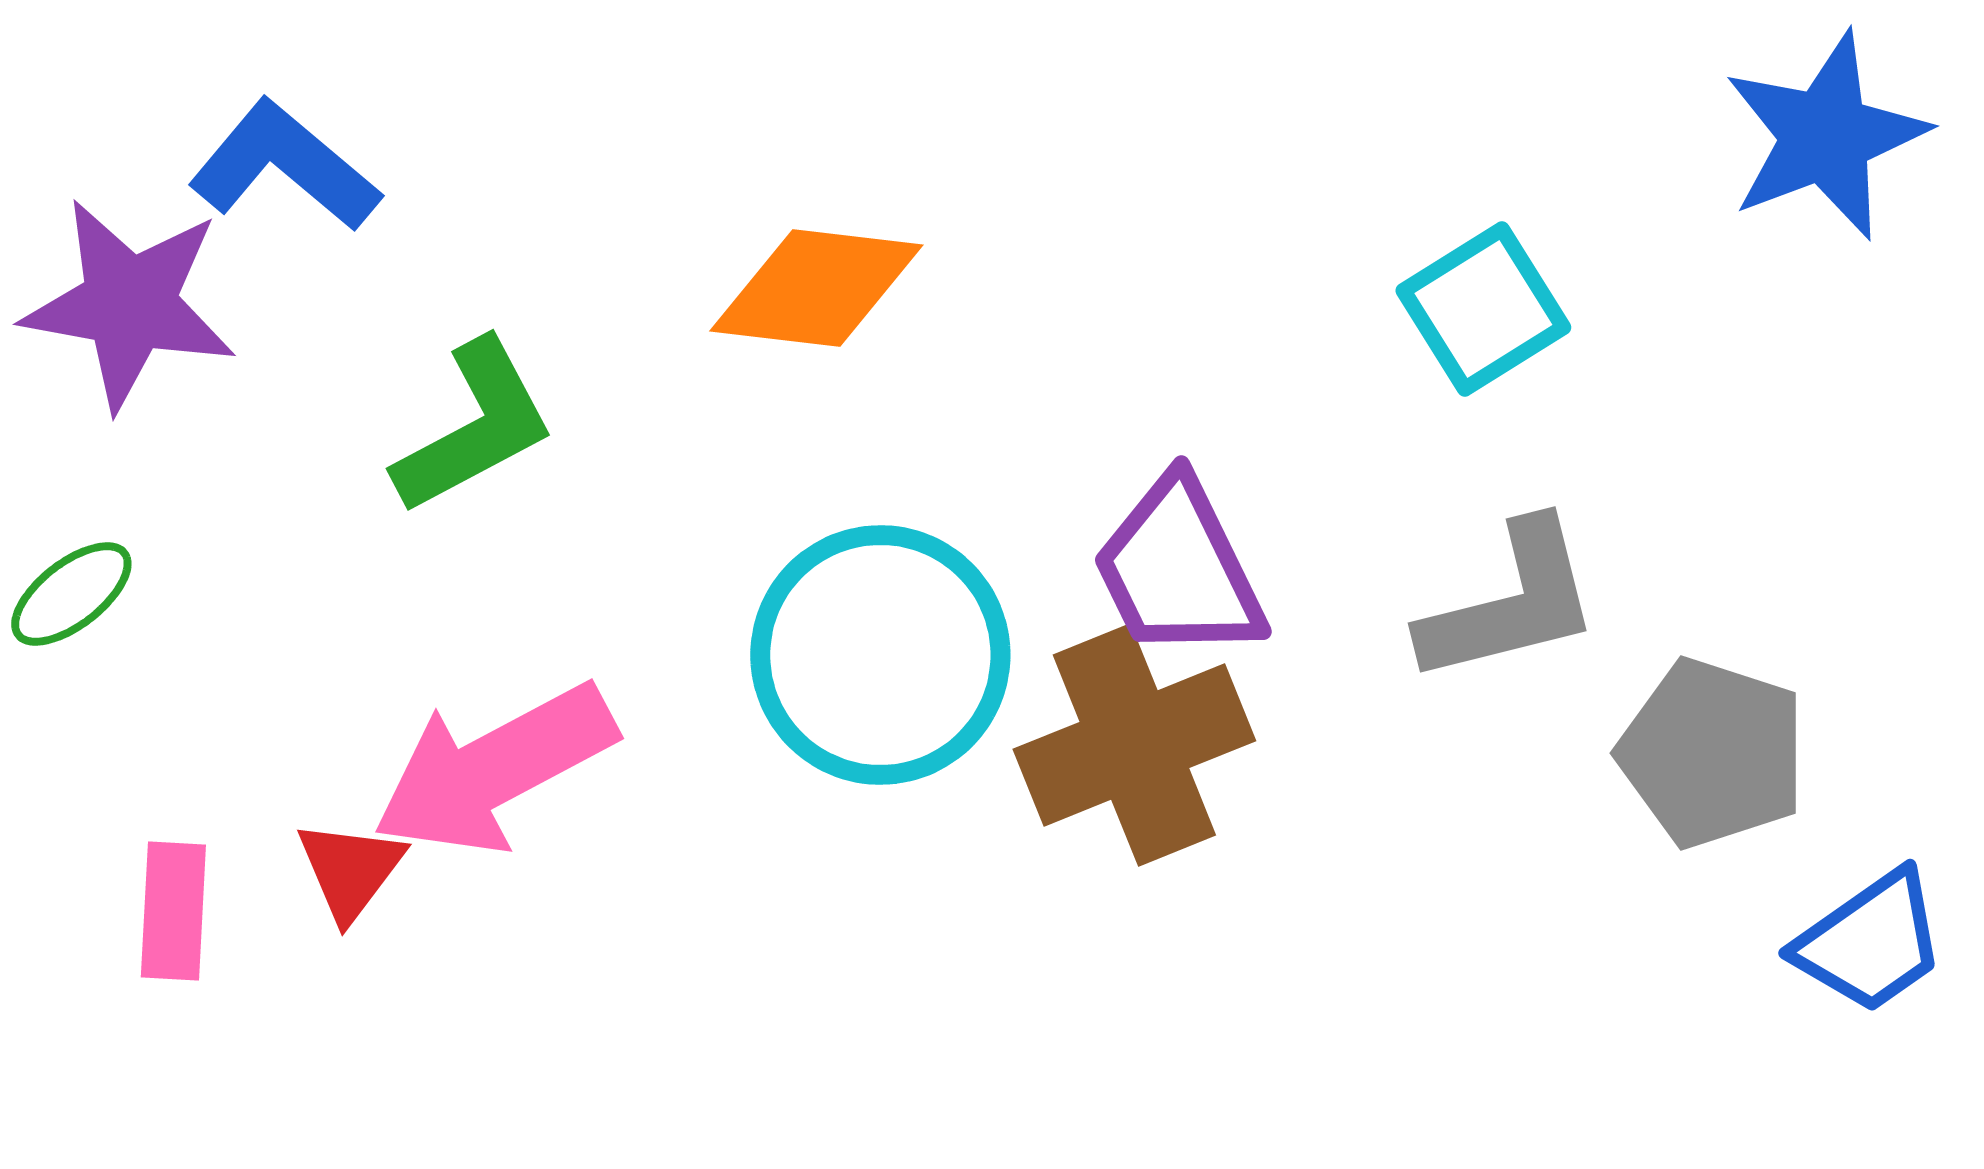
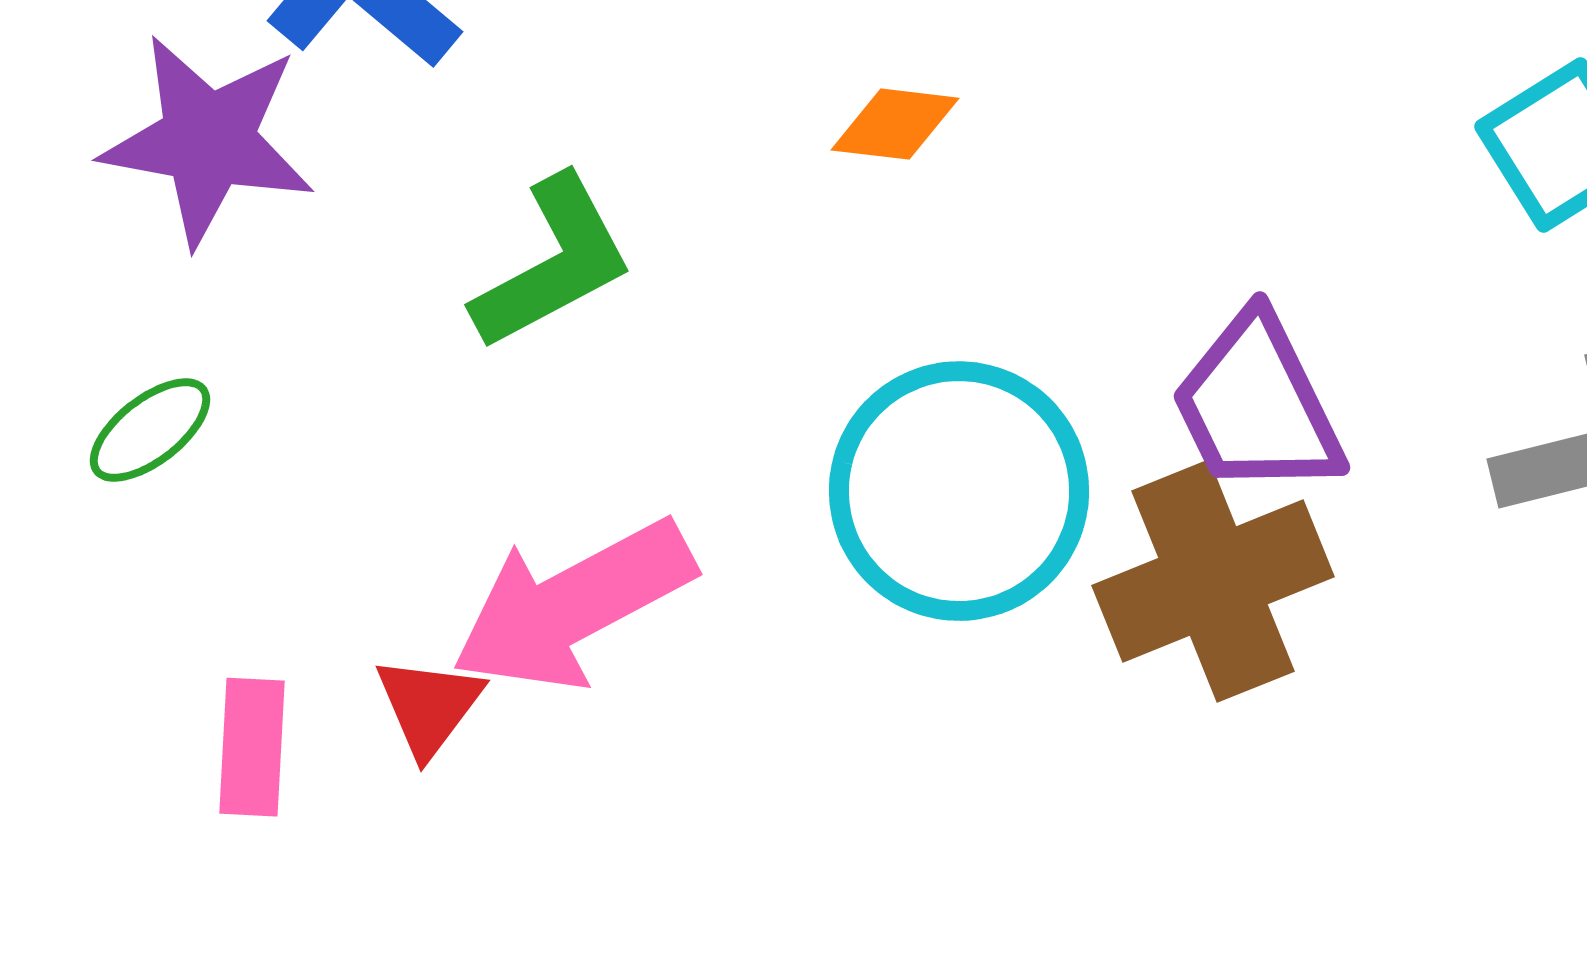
orange diamond: (816, 288) -> (895, 124), size x0.6

